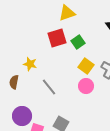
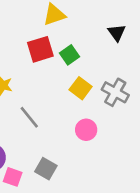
pink circle: (86, 86) -> (86, 130), moved

